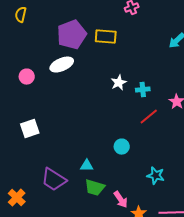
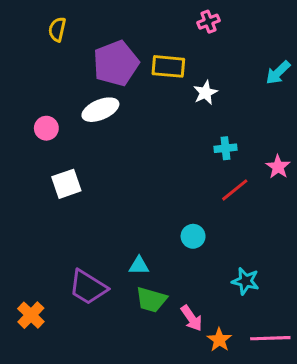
yellow semicircle: (21, 15) -> (57, 29), moved
white star: (119, 83) -> (205, 93), moved
white square: (30, 129) -> (66, 184), moved

